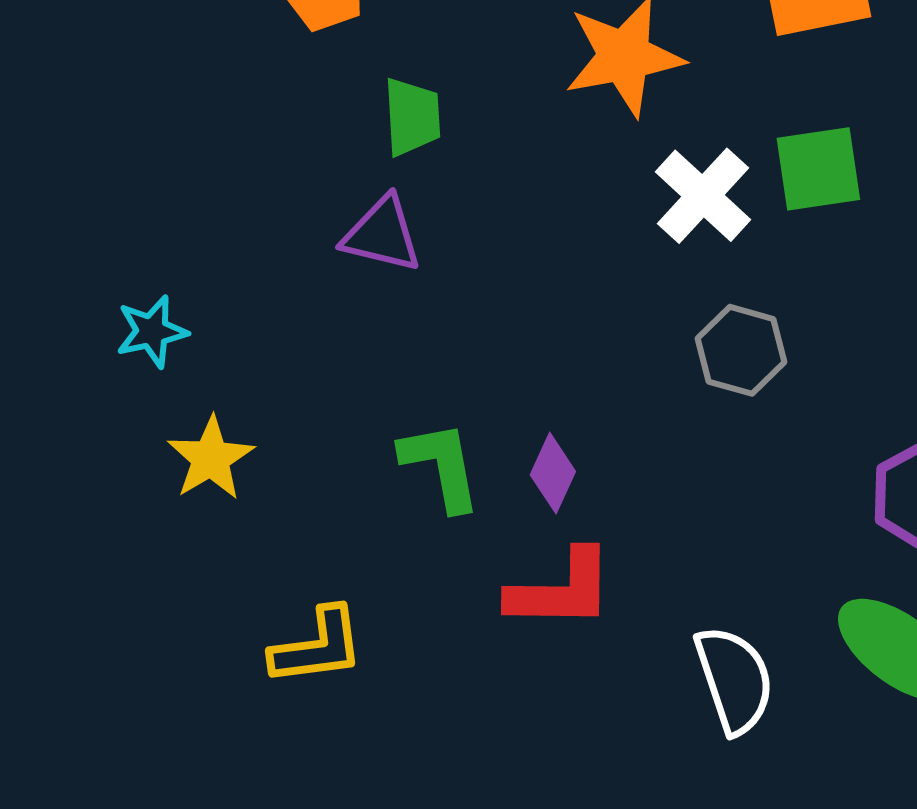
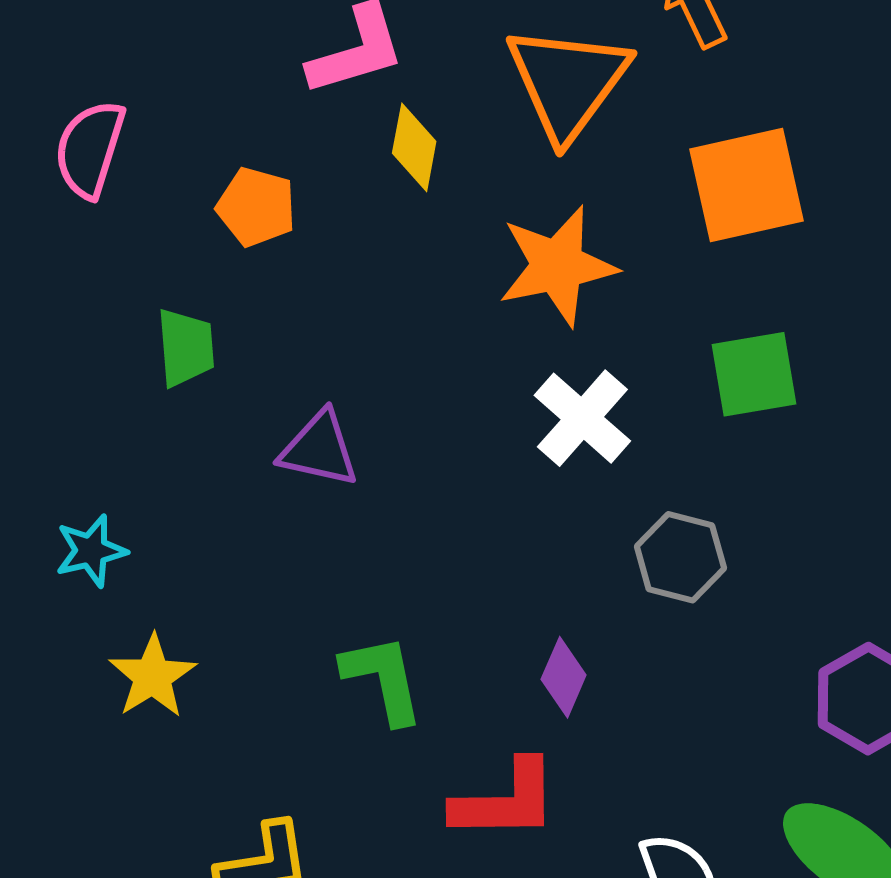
green trapezoid: (412, 117) -> (186, 348), moved
white cross: (703, 196) -> (582, 418), moved
purple diamond: (553, 473) -> (564, 677), moved

